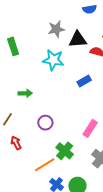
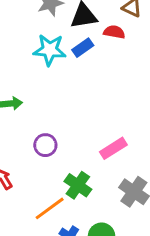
blue rectangle: (84, 81) -> (83, 48), moved
pink rectangle: (90, 128) -> (113, 148), turned 30

